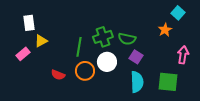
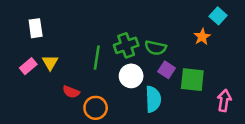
yellow triangle: (41, 41) -> (50, 62), moved, turned -32
pink arrow: (183, 55) -> (224, 100), moved
orange circle: (85, 71) -> (96, 108), moved
cyan semicircle: (137, 82) -> (153, 99), moved
green square: (168, 82) -> (192, 80), moved

